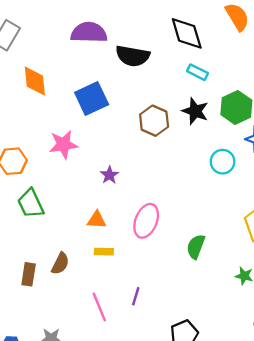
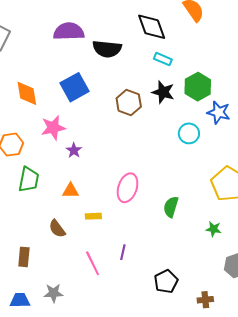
orange diamond: (35, 81) -> (27, 93), moved
purple star: (109, 175) -> (74, 150), moved
green trapezoid: (31, 204) -> (29, 179), turned -140
orange triangle: (97, 220) -> (71, 191), moved
brown semicircle: (60, 264) -> (57, 229), turned 120
brown rectangle: (29, 274) -> (24, 257), moved

